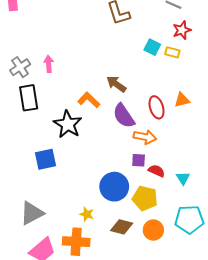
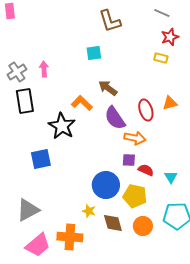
cyan square: (152, 47) -> (94, 53), moved, turned -35
yellow star: (87, 214) -> (89, 211), moved
brown diamond: (122, 227) -> (113, 223), turned 60

